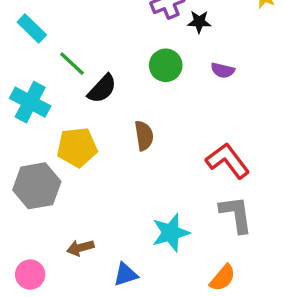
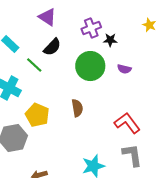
green circle: (166, 65) -> (90, 66), size x1.5
black semicircle: (102, 89) -> (52, 47), moved
yellow pentagon: (77, 147) -> (37, 115), turned 30

